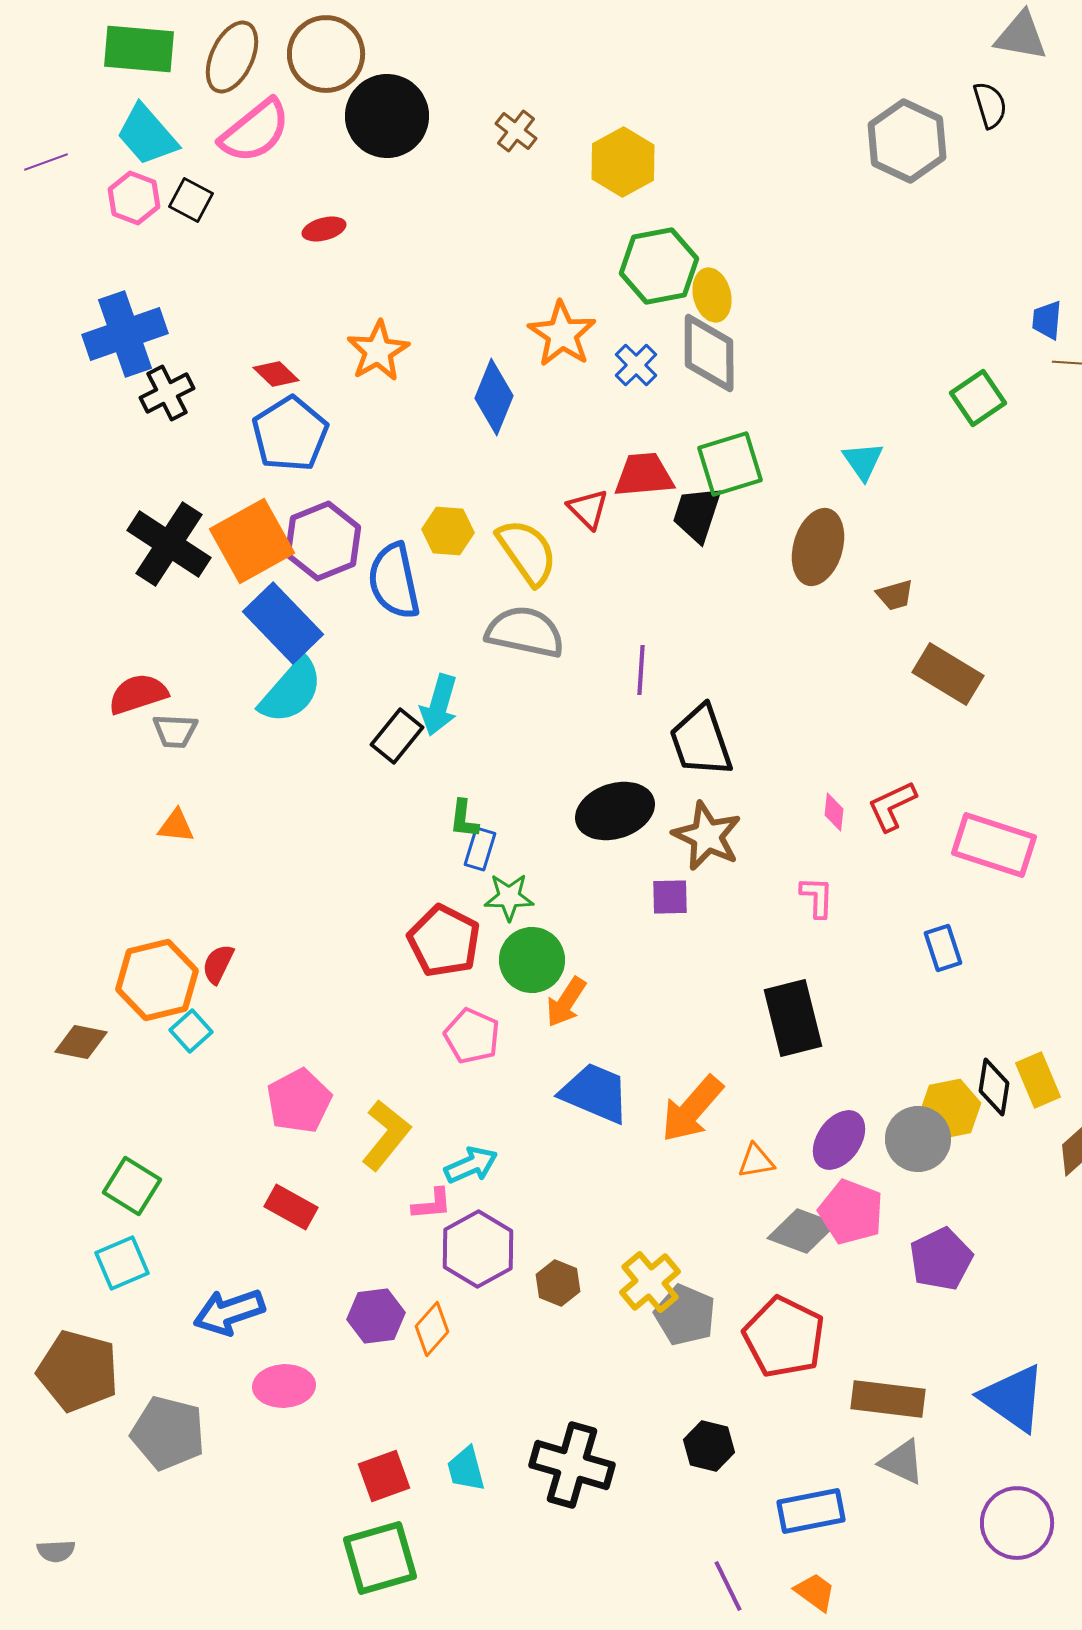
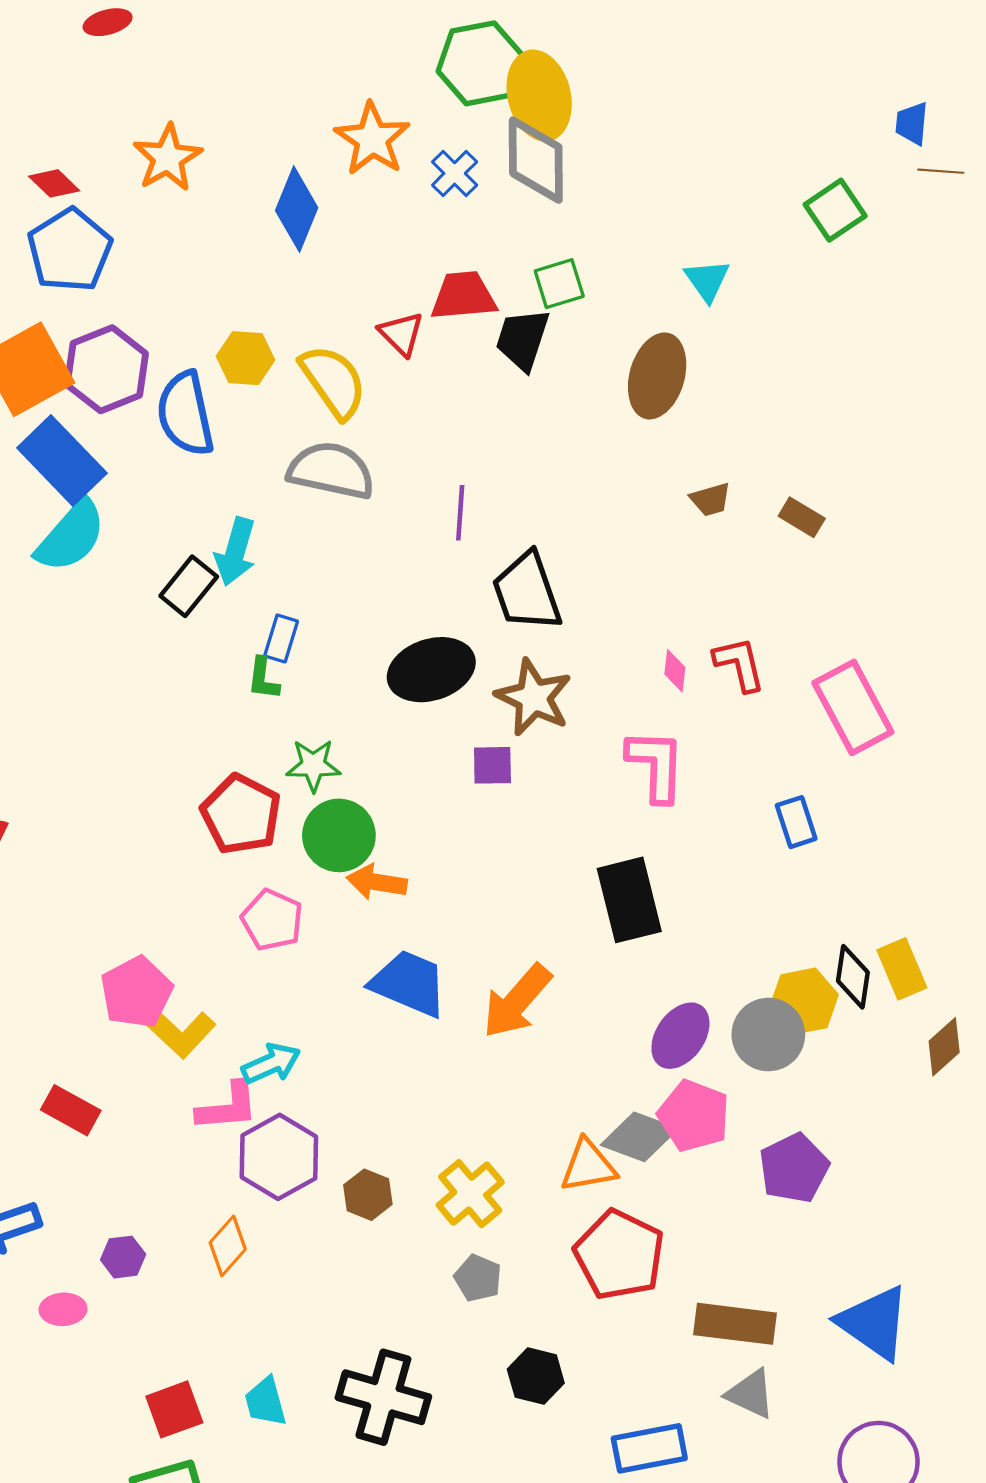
yellow ellipse: (712, 295) -> (539, 96), size x1.5
green square: (730, 464) -> (559, 284), size x0.7
brown trapezoid: (895, 595) -> (710, 499), moved
brown rectangle: (948, 674) -> (802, 517), size x0.6
red L-shape: (892, 806) -> (739, 664), turned 102
pink rectangle: (994, 845) -> (853, 707), turned 44
blue rectangle: (480, 849) -> (281, 638), moved
pink L-shape: (817, 897) -> (656, 765), size x1.6
orange arrow: (566, 1002) -> (377, 882), turned 66
pink pentagon: (299, 1101) -> (136, 992), moved
yellow L-shape: (386, 1135) -> (176, 1030), turned 94
orange triangle: (756, 1161) -> (588, 1166), moved, size x1.4
pink L-shape: (432, 1204) -> (228, 1107), size x1.4
gray pentagon: (685, 1315) -> (478, 1278), moved, size x0.7
purple hexagon: (376, 1316) -> (123, 1257), moved, size x0.7
pink ellipse: (284, 1386) -> (63, 1309), size x0.7

